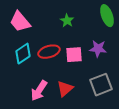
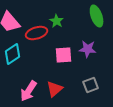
red ellipse: (49, 52) -> (37, 33), moved
gray square: (101, 85) -> (91, 85), size x0.7

